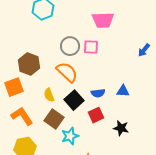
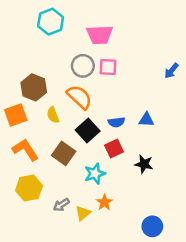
pink trapezoid: (103, 20) -> (100, 35), moved
yellow semicircle: (49, 95) -> (53, 115), moved
cyan star: (70, 136) -> (95, 174), moved

